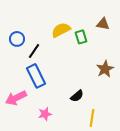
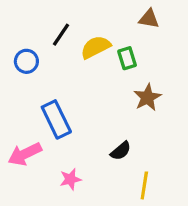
brown triangle: (103, 24) -> (149, 19), moved
black line: (34, 51) -> (61, 35), moved
brown star: (105, 69) -> (147, 97), moved

